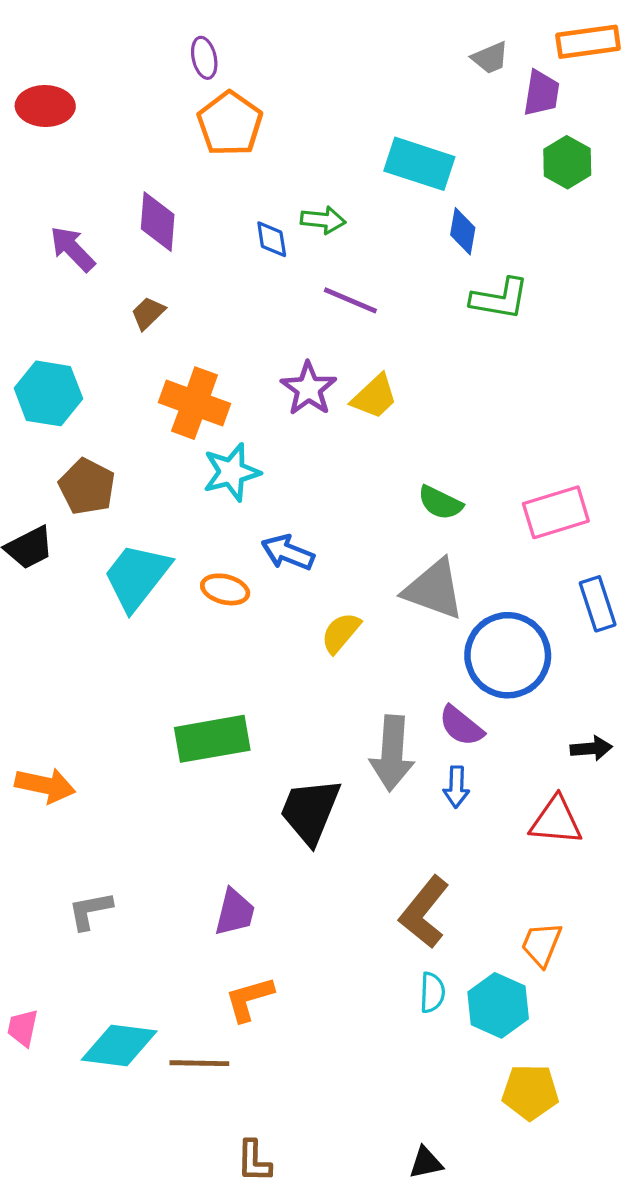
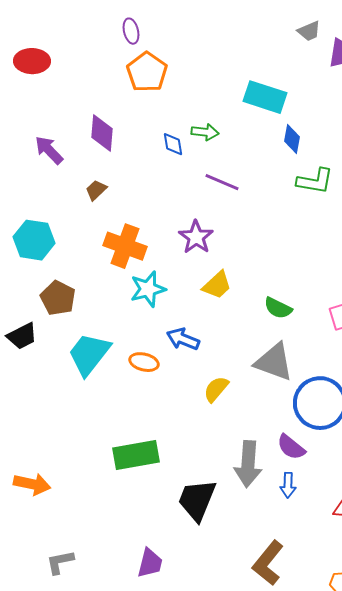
yellow trapezoid: (374, 397) -> (217, 285), moved

